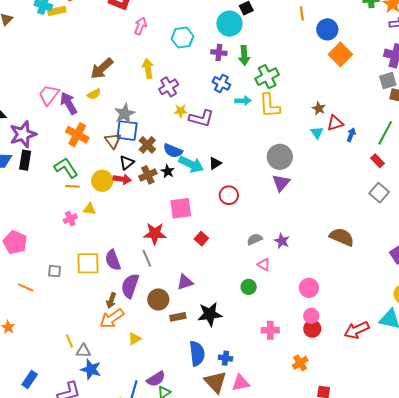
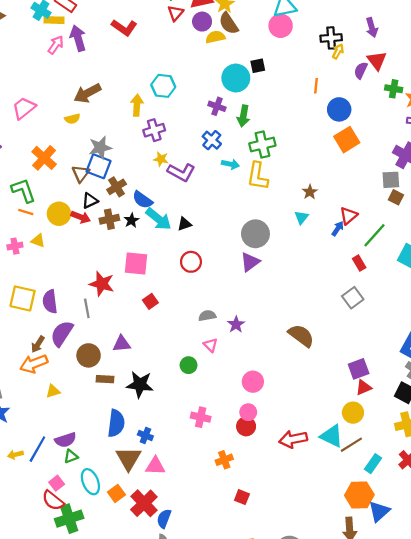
pink arrow: (140, 26) -> (56, 45), moved
cyan hexagon: (182, 38) -> (163, 86), moved
purple arrow: (69, 103) -> (78, 38), moved
red triangle: (335, 123) -> (349, 216), moved, turned -36

